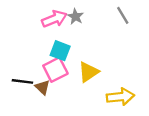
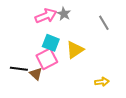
gray line: (123, 15) -> (104, 23), moved
yellow triangle: (88, 72) -> (75, 50), moved
yellow arrow: (120, 97) -> (102, 82), size x0.6

